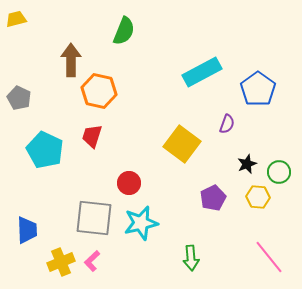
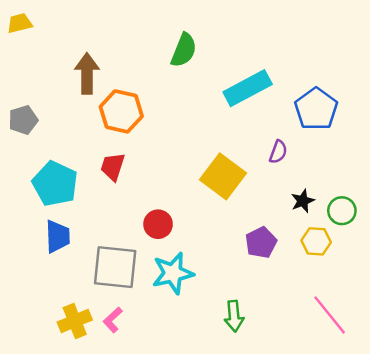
green semicircle: (124, 31) -> (184, 50), moved
gray pentagon: (19, 98) -> (23, 120), turned 30
blue trapezoid: (27, 230) -> (58, 236), moved

